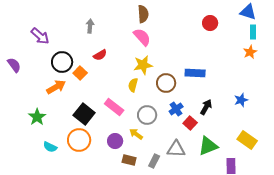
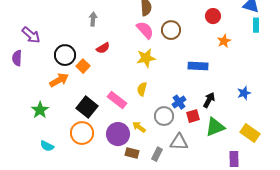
purple arrow: (40, 36) -> (31, 35), moved
orange star: (250, 52) -> (224, 41), moved
purple semicircle: (14, 65) -> (17, 58), turned -140
brown circle: (166, 83) -> (171, 30), moved
yellow semicircle: (133, 85) -> (142, 89), moved
gray circle: (147, 115) -> (164, 116), moved
red square: (190, 123) -> (193, 116), turned 32
purple circle: (115, 141) -> (118, 134), size x1.5
green triangle: (208, 146) -> (215, 127), moved
cyan semicircle: (50, 147) -> (47, 146), moved

